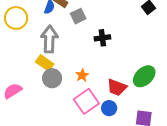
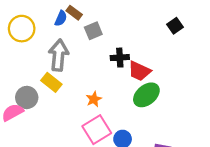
green ellipse: (144, 76) -> (146, 95), moved
gray circle: (52, 78) -> (27, 97), moved
red trapezoid: (117, 87) -> (139, 71), moved

